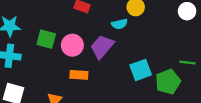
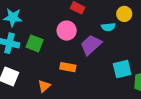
green square: (46, 39) -> (35, 43), moved
pink circle: (72, 45) -> (67, 31), moved

